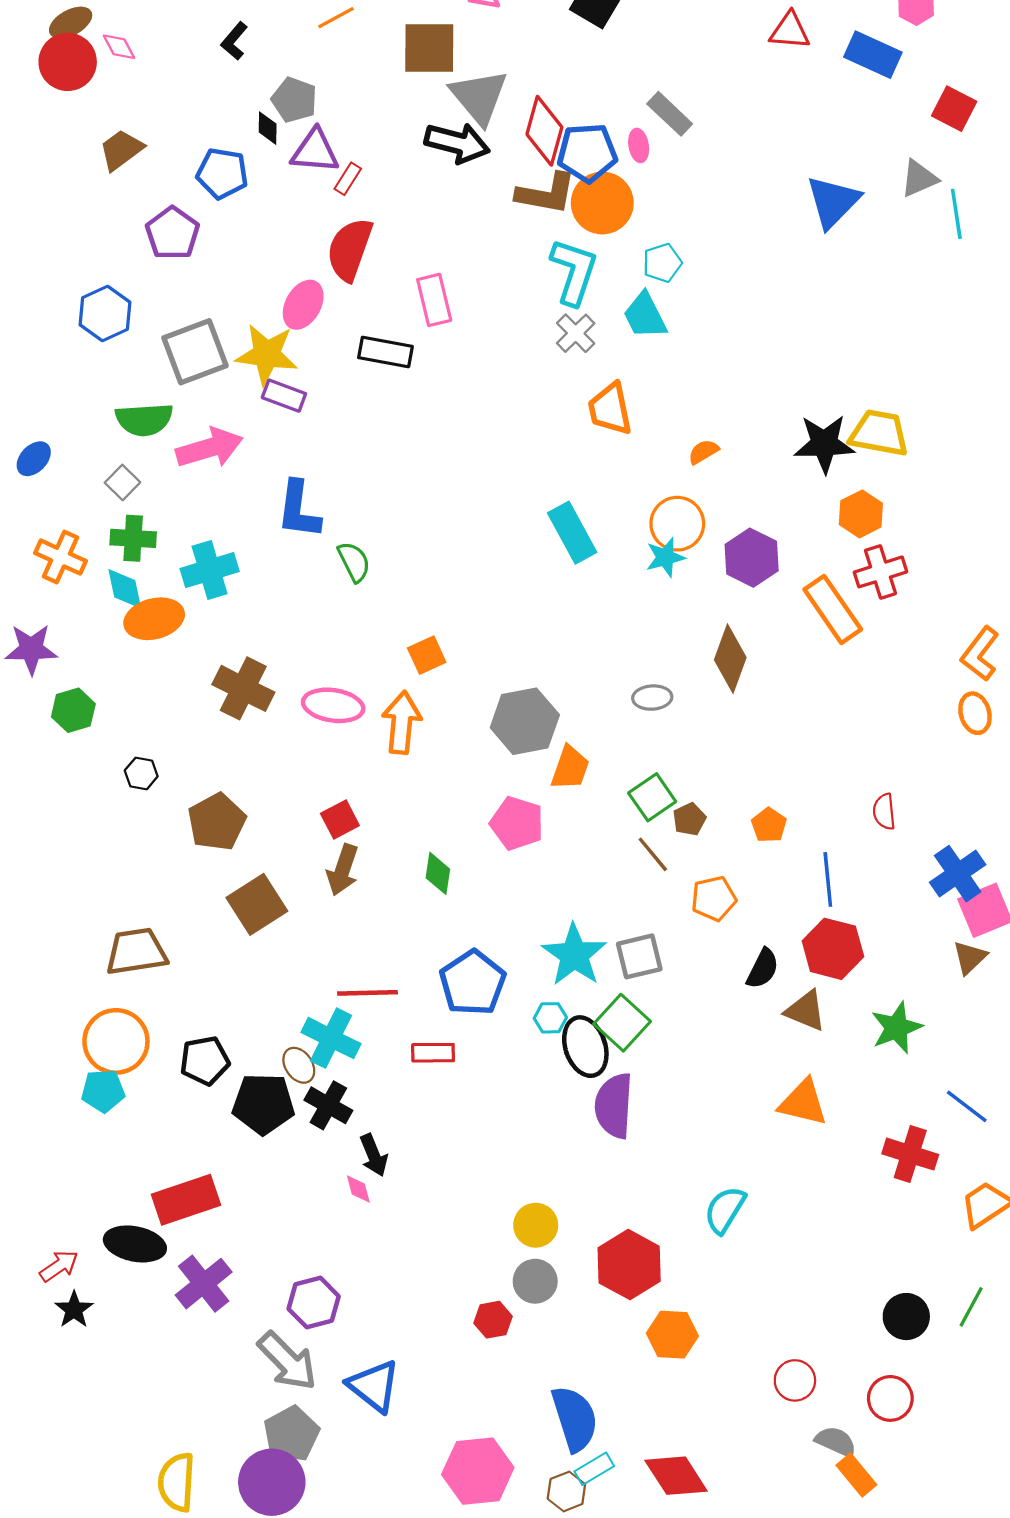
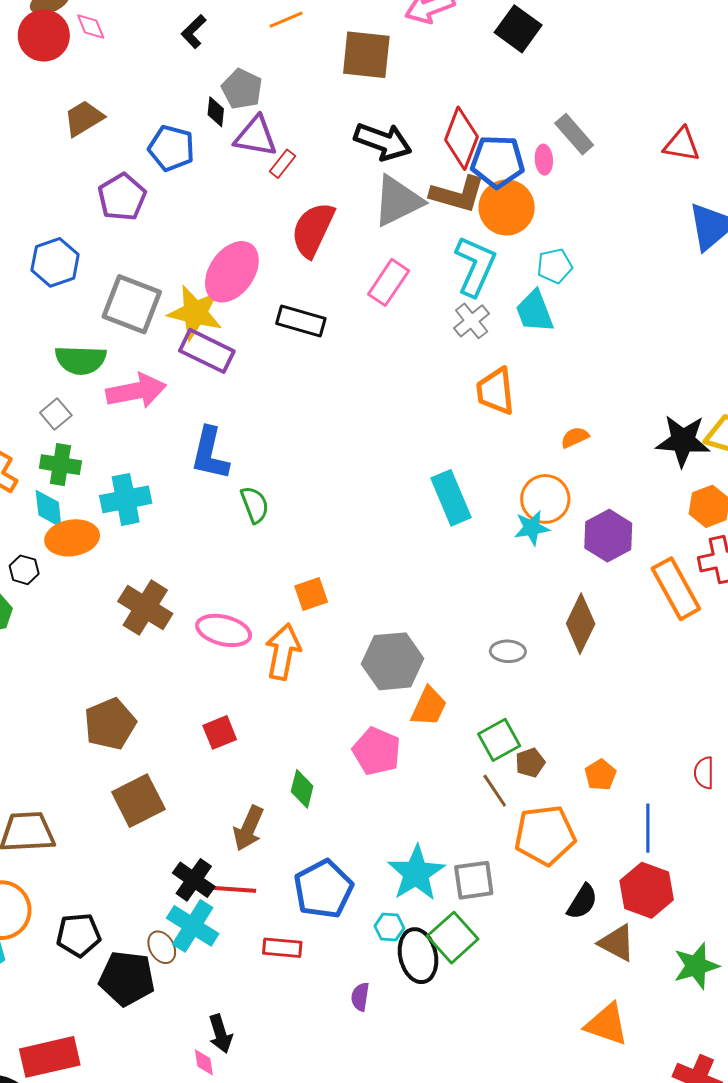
red triangle: (790, 31) -> (682, 145), moved
gray triangle: (479, 97) -> (398, 201), moved, turned 38
red semicircle: (350, 249) -> (313, 230), moved
pink rectangle: (434, 300) -> (389, 282), moved, turned 42
pink ellipse: (303, 305) -> (232, 272), size x1.4
gray square: (195, 352) -> (132, 304), turned 36
purple rectangle: (284, 396) -> (207, 351), size x1.4
black hexagon: (141, 773) -> (24, 570), moved
brown arrow: (343, 870) -> (248, 828), moved
orange pentagon: (714, 899) -> (545, 835), size x1.5
black cross: (328, 1105) -> (194, 880), moved
purple semicircle: (614, 1106) -> (360, 997), moved, size x0.5

